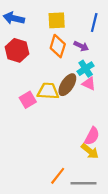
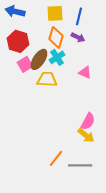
blue line: (94, 23) -> (79, 16), moved
cyan cross: (86, 69) -> (57, 57), moved
brown ellipse: (67, 85) -> (39, 59), moved
pink square: (28, 100) -> (25, 64), moved

